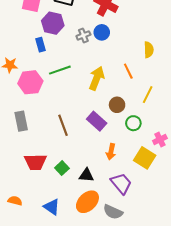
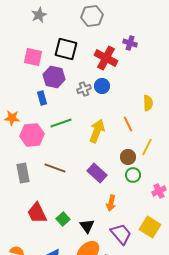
brown circle: (117, 105) -> (128, 157), moved
brown line: (63, 125) -> (55, 168), moved, turned -50
yellow square: (145, 158) -> (150, 227), moved
red trapezoid: (35, 162) -> (37, 213), turned 65
black triangle: (86, 175) -> (87, 226), turned 49

